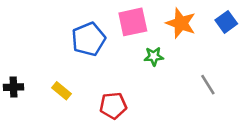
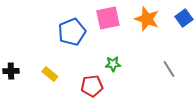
green star: (154, 56) -> (113, 64), moved

